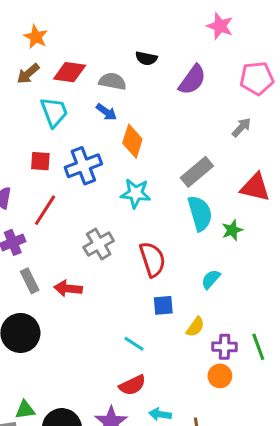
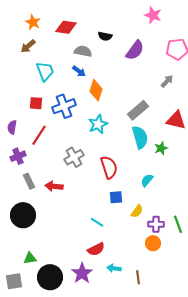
red diamond: (70, 72) -> (66, 27), moved
cyan star: (136, 193) -> (98, 124), turned -30
green triangle: (25, 410) -> (30, 258), moved

